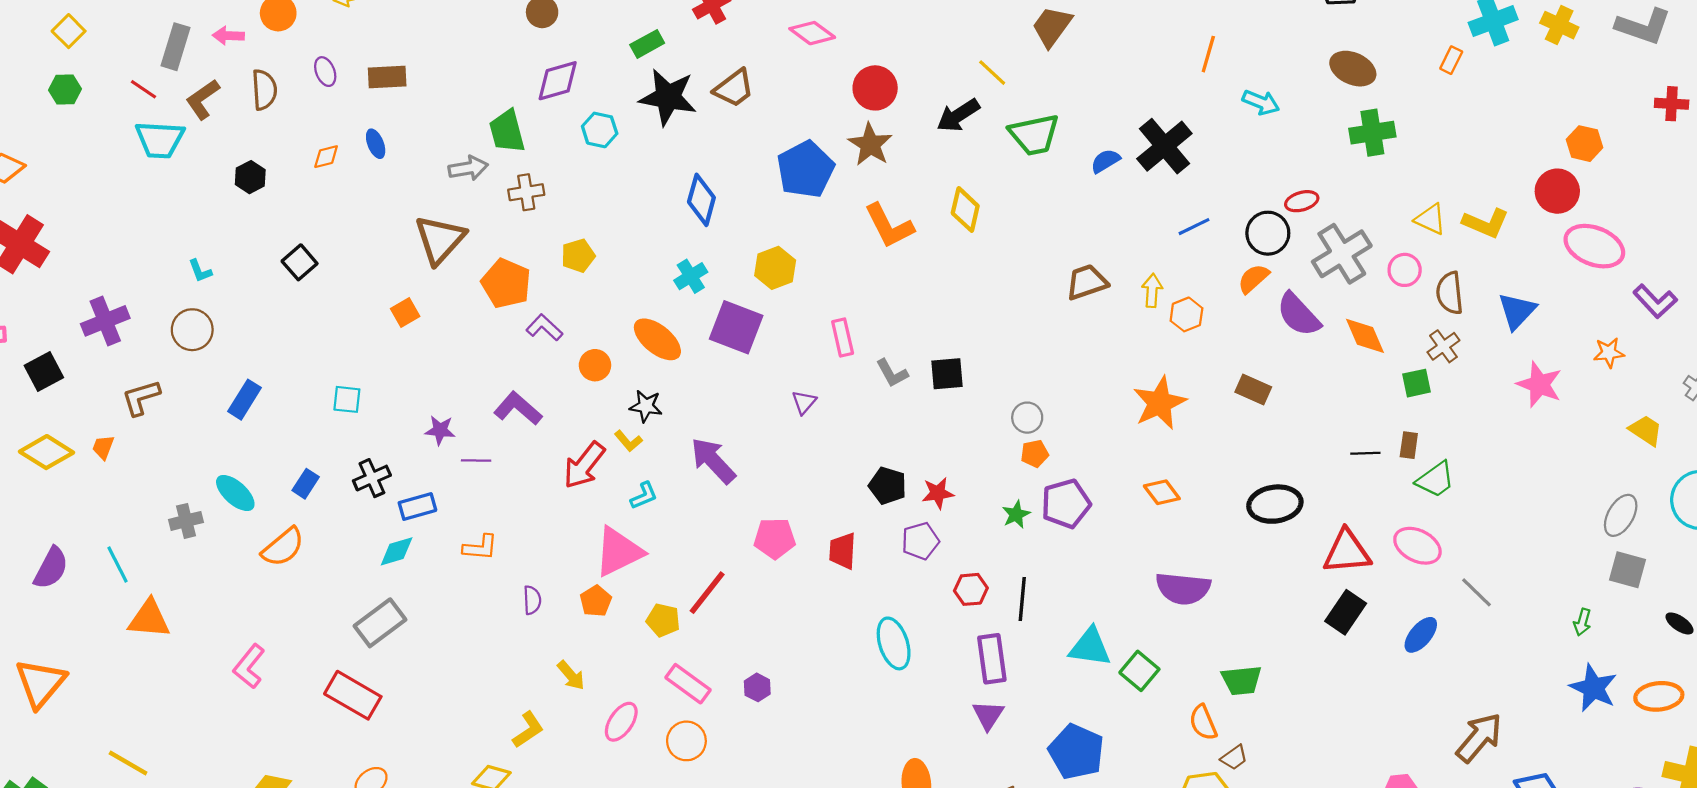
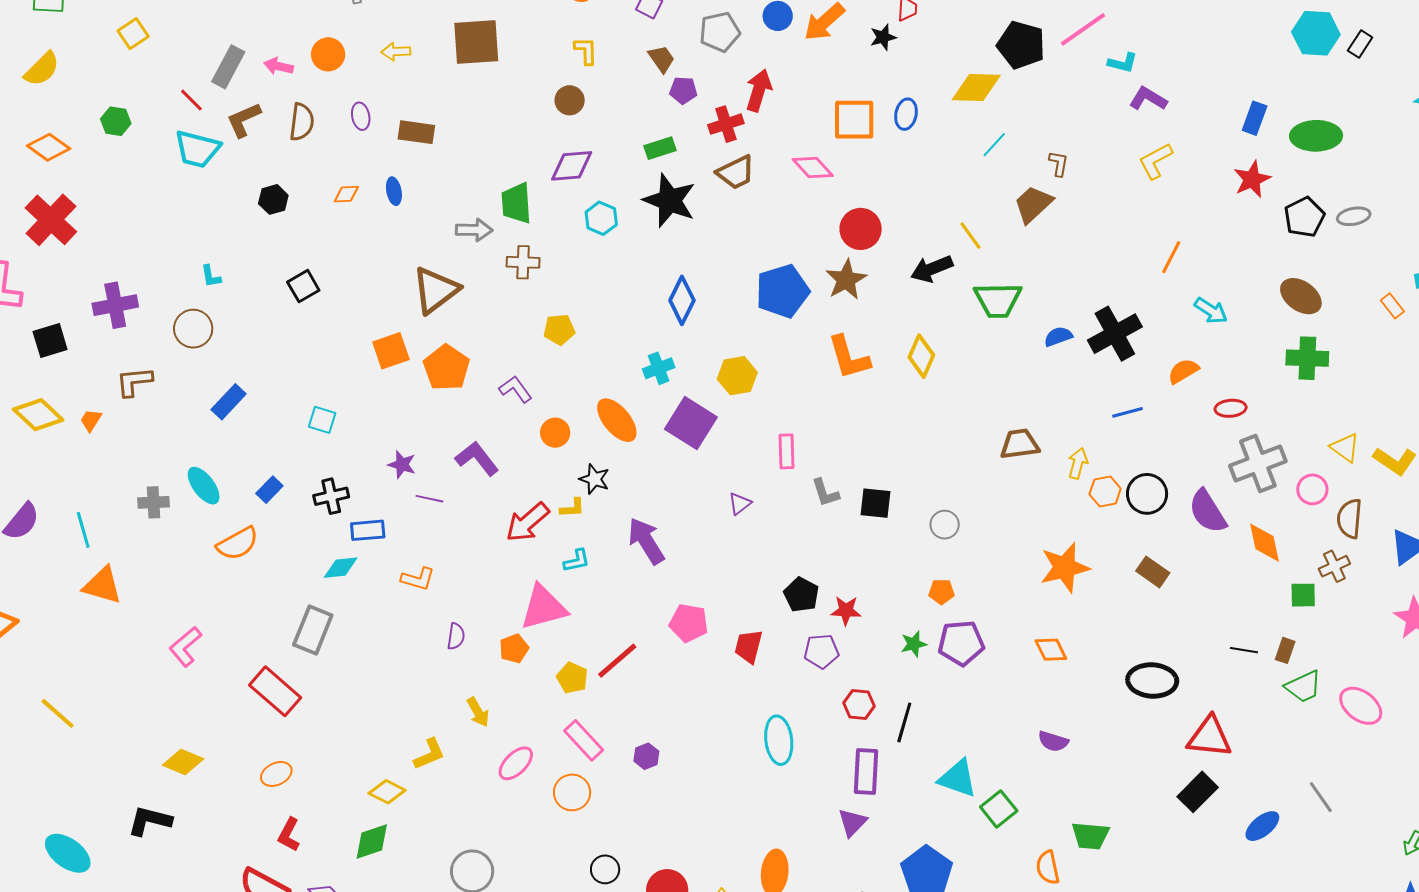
orange rectangle: (1451, 60) -> (1392, 306), turned -75
brown trapezoid: (734, 88) -> (736, 172), moved
green hexagon: (65, 90) -> (116, 121), moved
black circle: (1268, 233) -> (1147, 494), moved
orange semicircle: (1253, 279) -> (1183, 371), moved
orange pentagon: (506, 283) -> (446, 368), moved
orange square: (405, 313) -> (391, 351), size x1.4
gray circle: (1027, 418) -> (945, 525), moved
yellow L-shape: (628, 441) -> (572, 508), turned -64
pink ellipse: (1417, 546) -> (1361, 706), moved
purple semicircle: (1183, 588) -> (1053, 741), size x0.6
gray rectangle: (380, 623) -> (313, 630), turned -42

